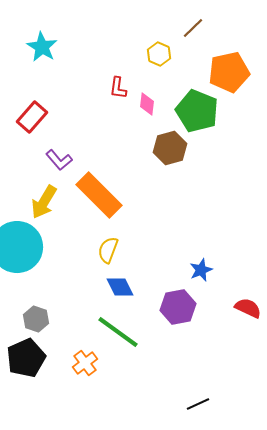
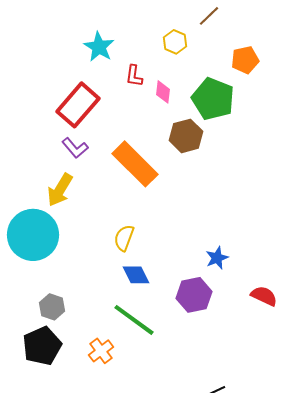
cyan star: (42, 47) -> (99, 47), moved
orange pentagon: (229, 72) -> (245, 60), size x0.7
red rectangle: (32, 117) -> (78, 105), moved, size x1.4
orange rectangle: (99, 195) -> (135, 164), moved

